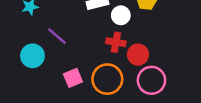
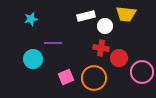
purple line: (57, 36) -> (53, 43), turned -42
pink circle: (151, 80) -> (142, 72), moved

